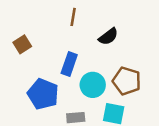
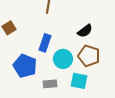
black semicircle: (108, 37) -> (85, 31), moved

